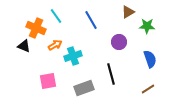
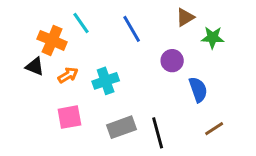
orange arrow: (55, 45) -> (68, 75), moved
blue semicircle: (150, 59) -> (198, 90), moved
black line: (111, 74) -> (158, 133), moved

